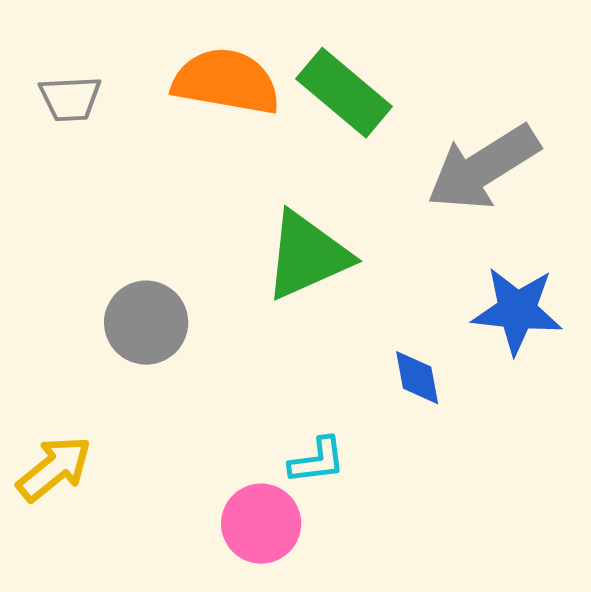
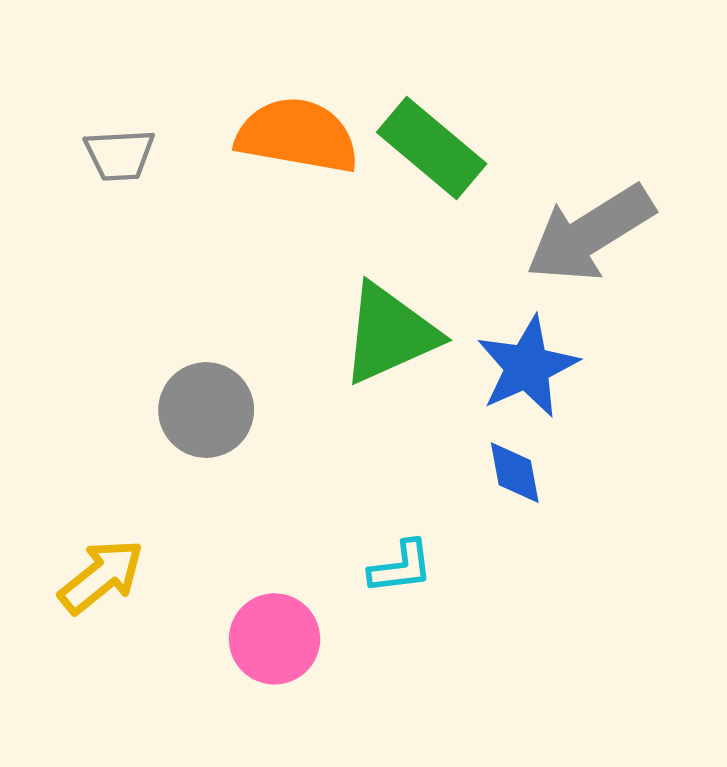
blue star: (517, 311) -> (527, 367), moved, turned -30
pink circle: (261, 524) -> (274, 639), moved

